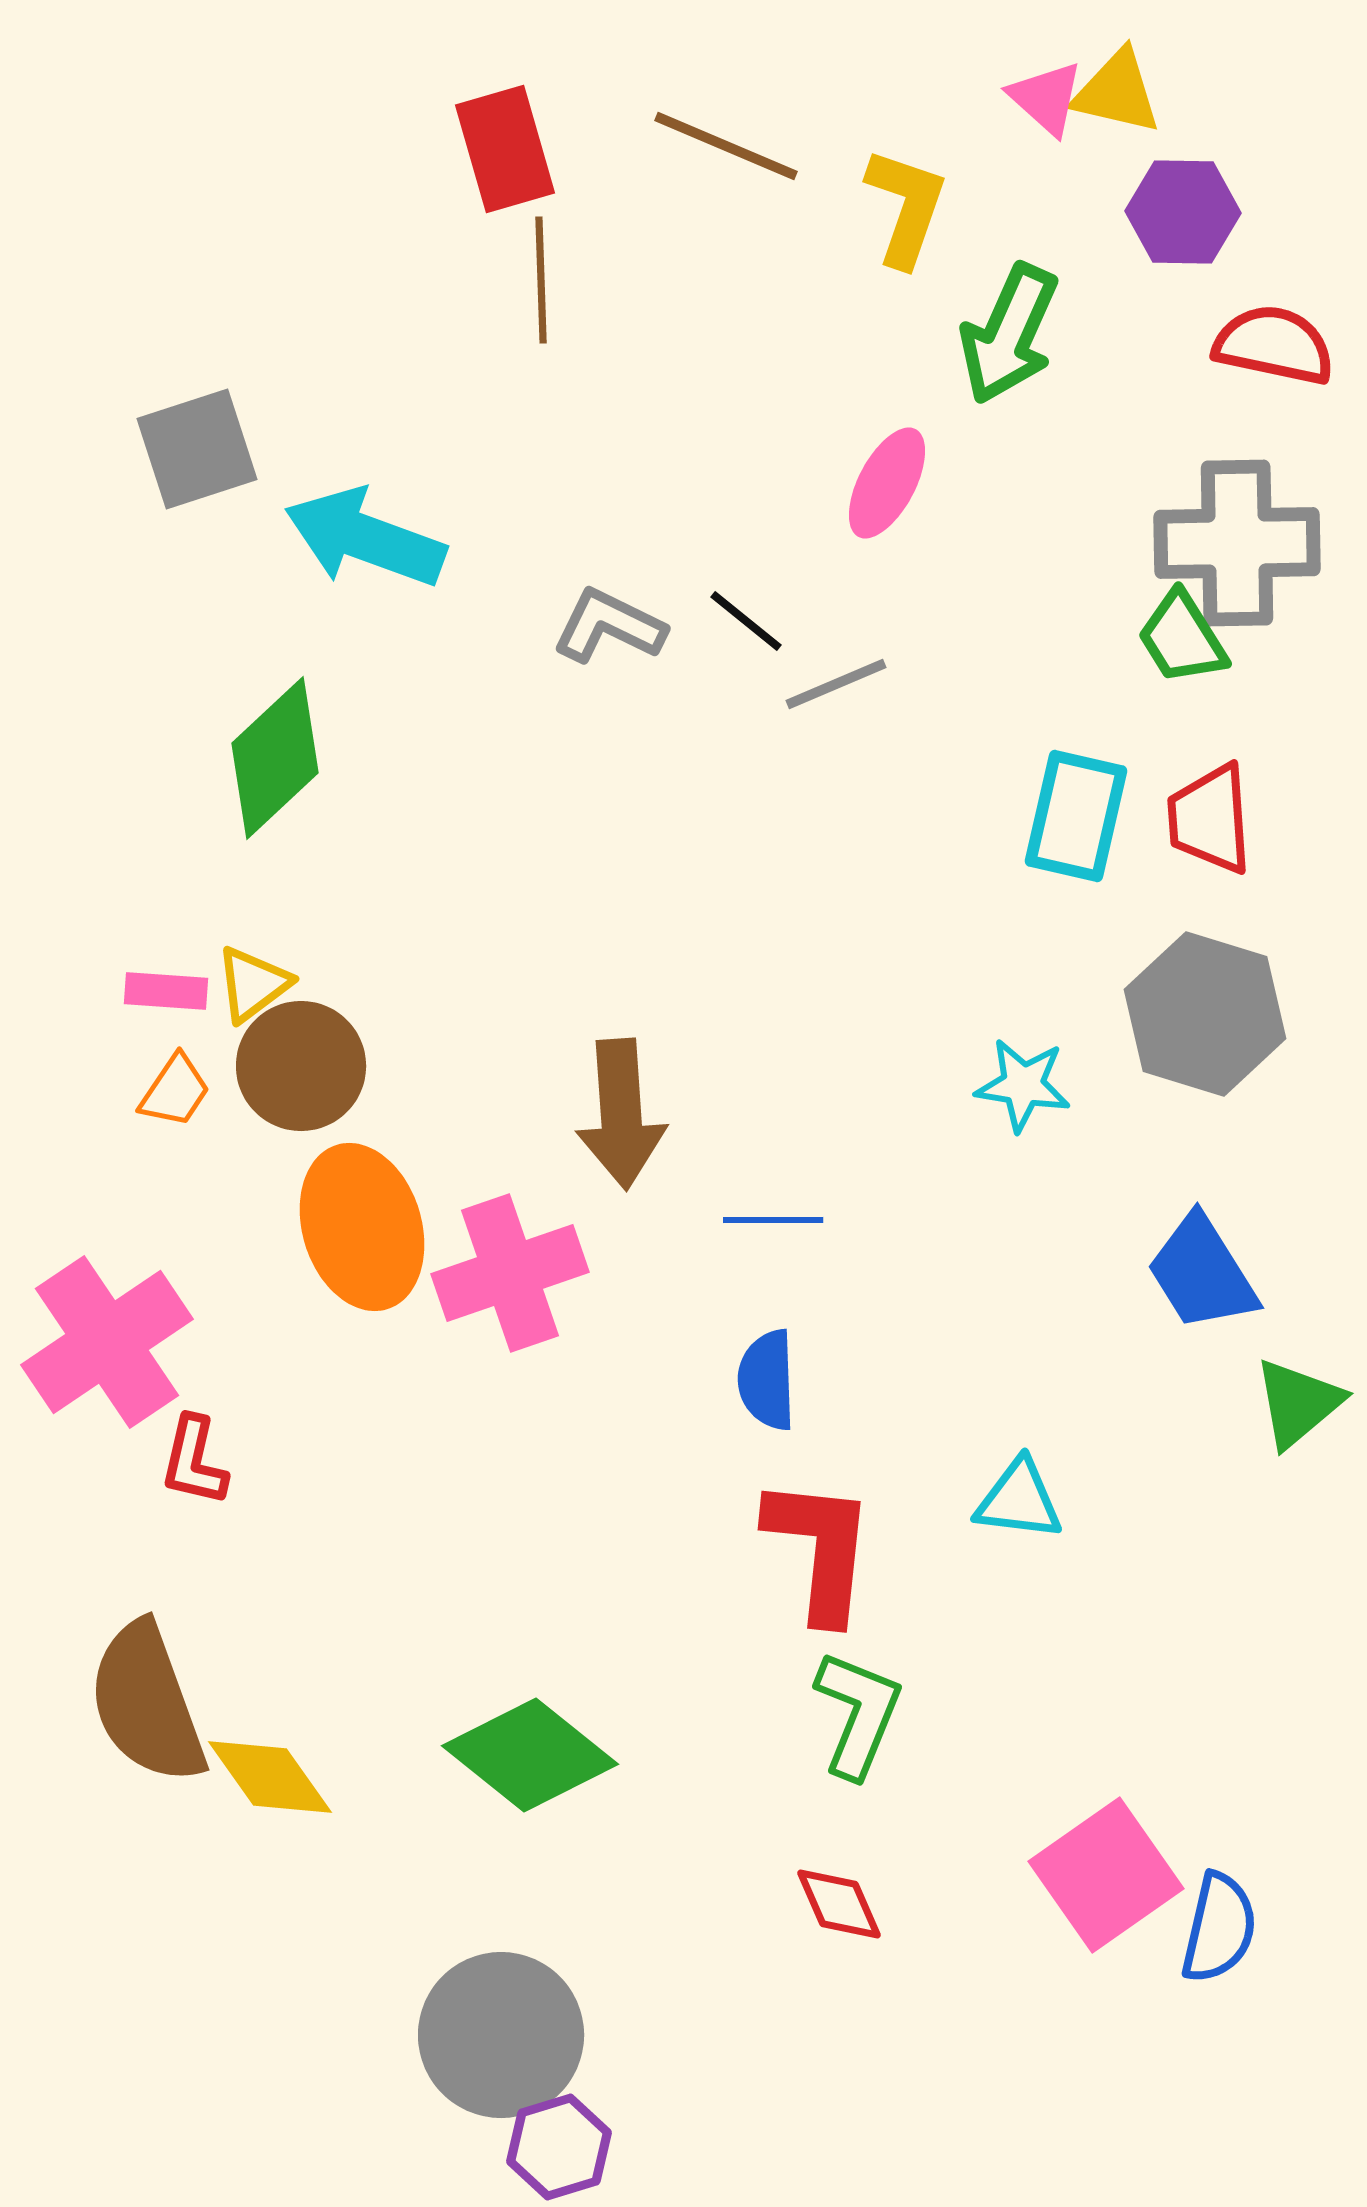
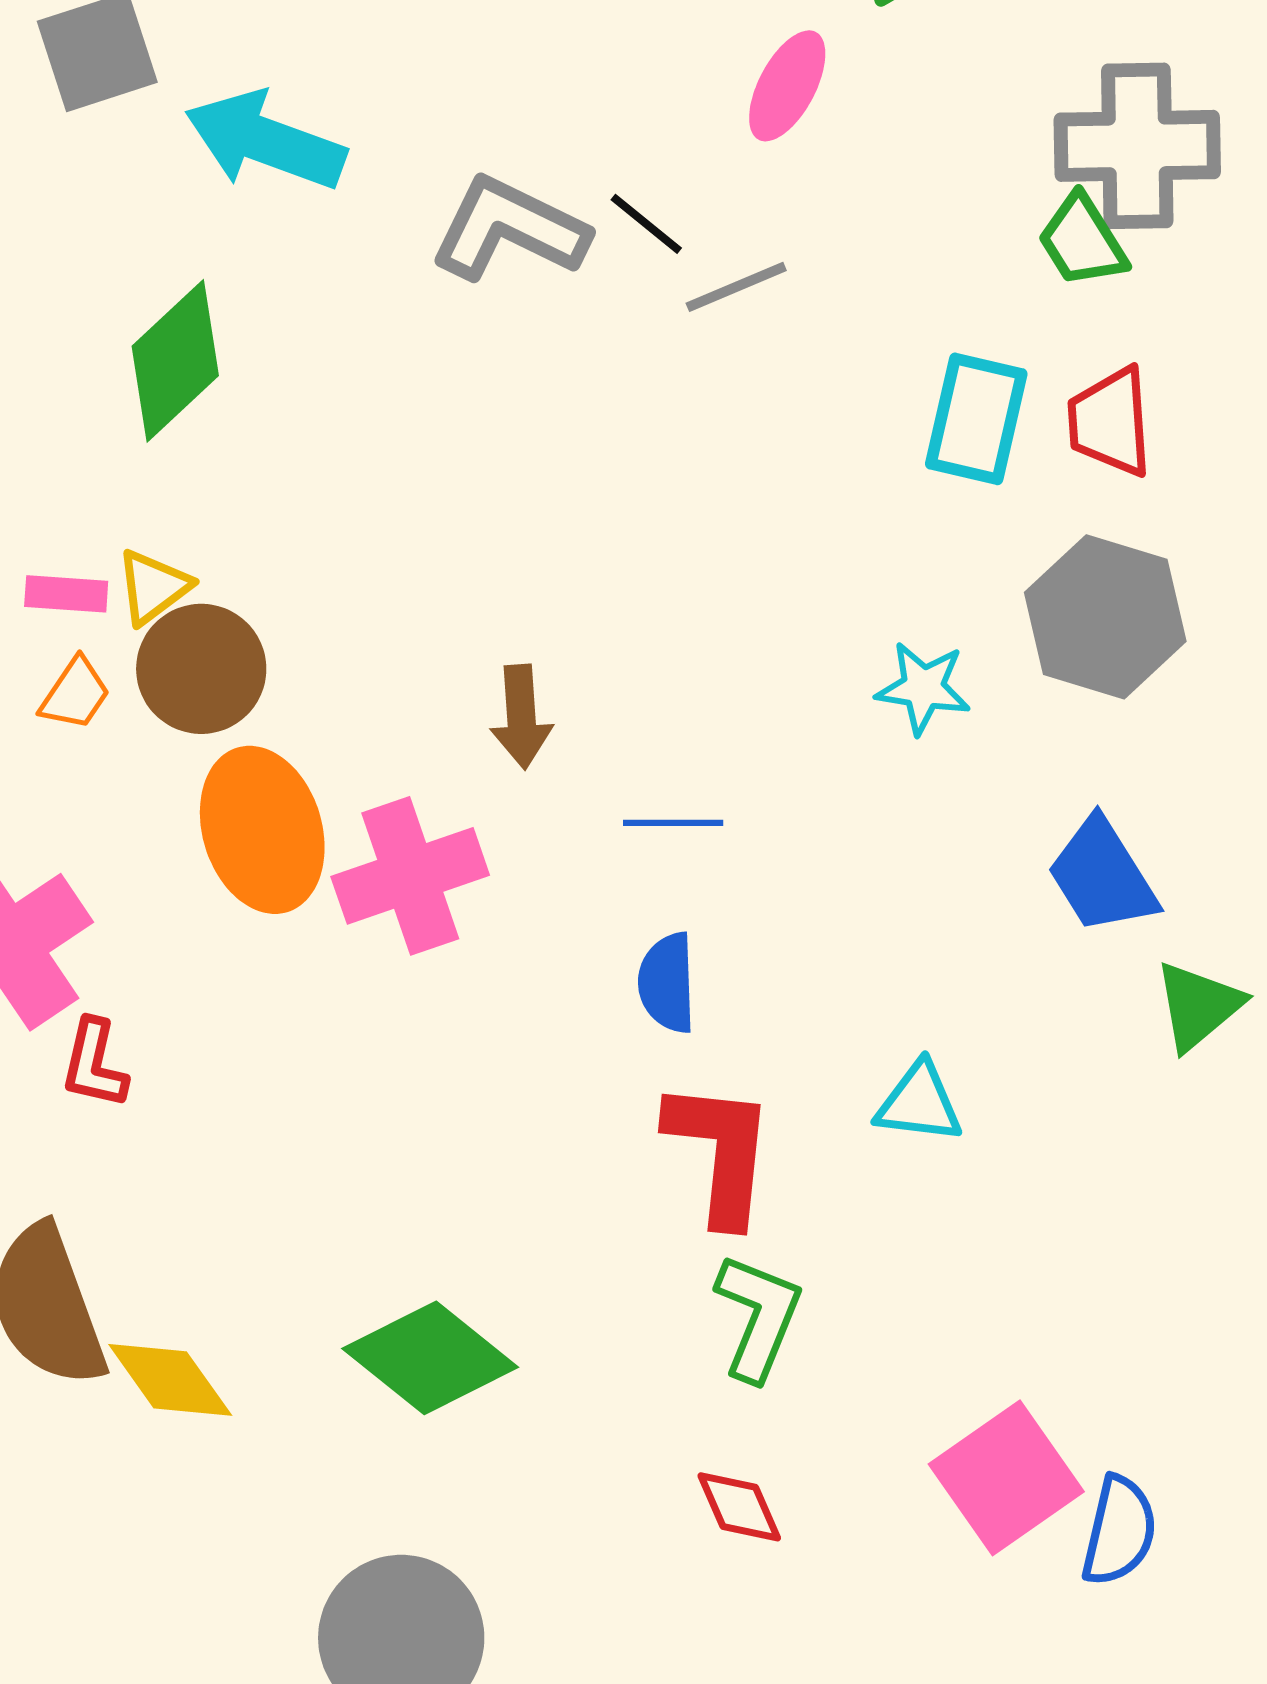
gray L-shape: (609, 626) -> (509, 229), size x1.4
brown arrow: (621, 1114) -> (521, 717), size x0.7

